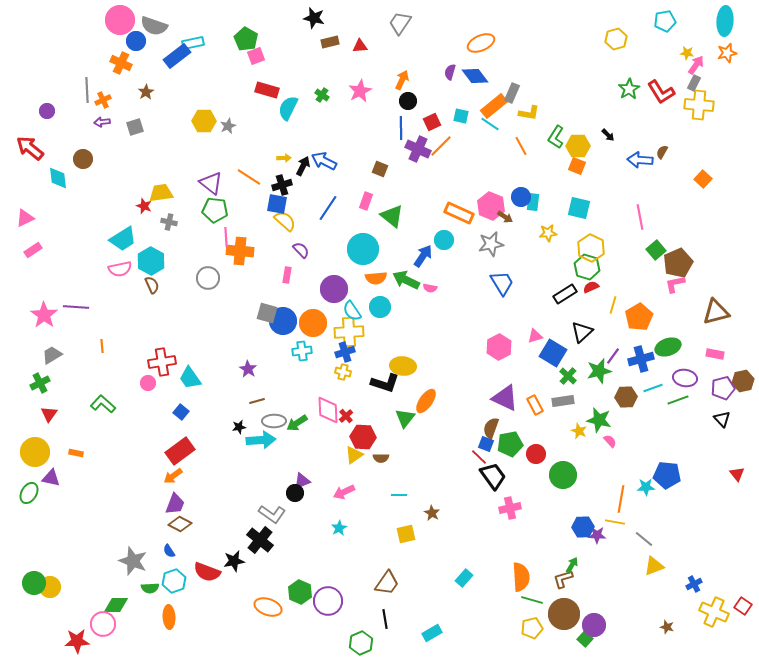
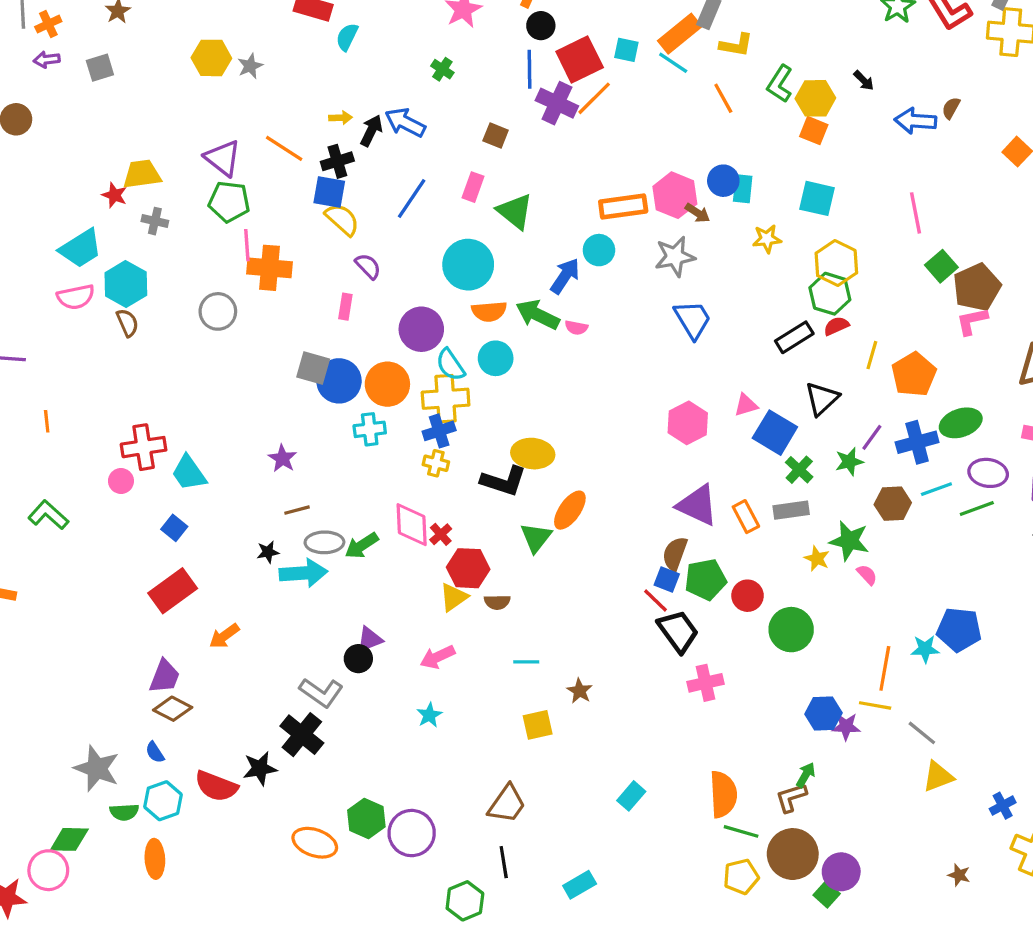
green cross: (322, 95) -> (442, 69), moved
cyan semicircle: (288, 108) -> (347, 37), size x0.7
red square: (432, 122) -> (580, 60), size x1.6
orange rectangle: (459, 213) -> (623, 206), turned -32
green star: (599, 371) -> (849, 462), size x0.7
orange arrow: (173, 476) -> (224, 636), moved

